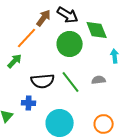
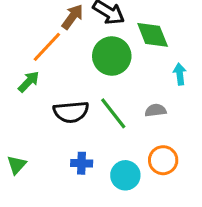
blue cross: (29, 103) -> (82, 163), moved
cyan circle: (60, 123) -> (125, 175), moved, size x0.7
orange circle: (104, 124) -> (163, 160), moved

